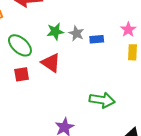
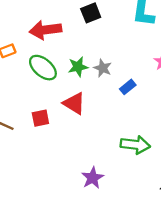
blue rectangle: (97, 39) -> (128, 87), moved, turned -32
green ellipse: (20, 45) -> (43, 68), moved

